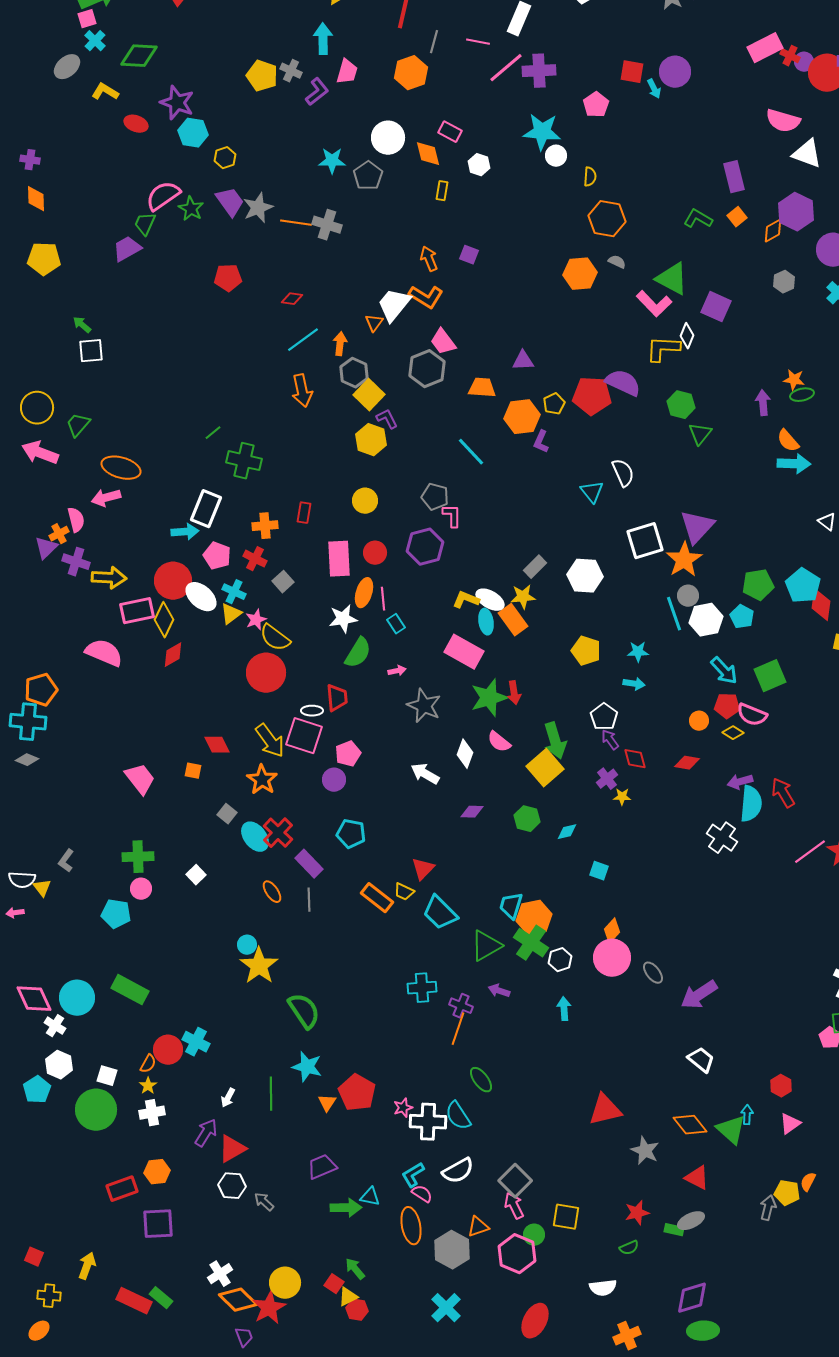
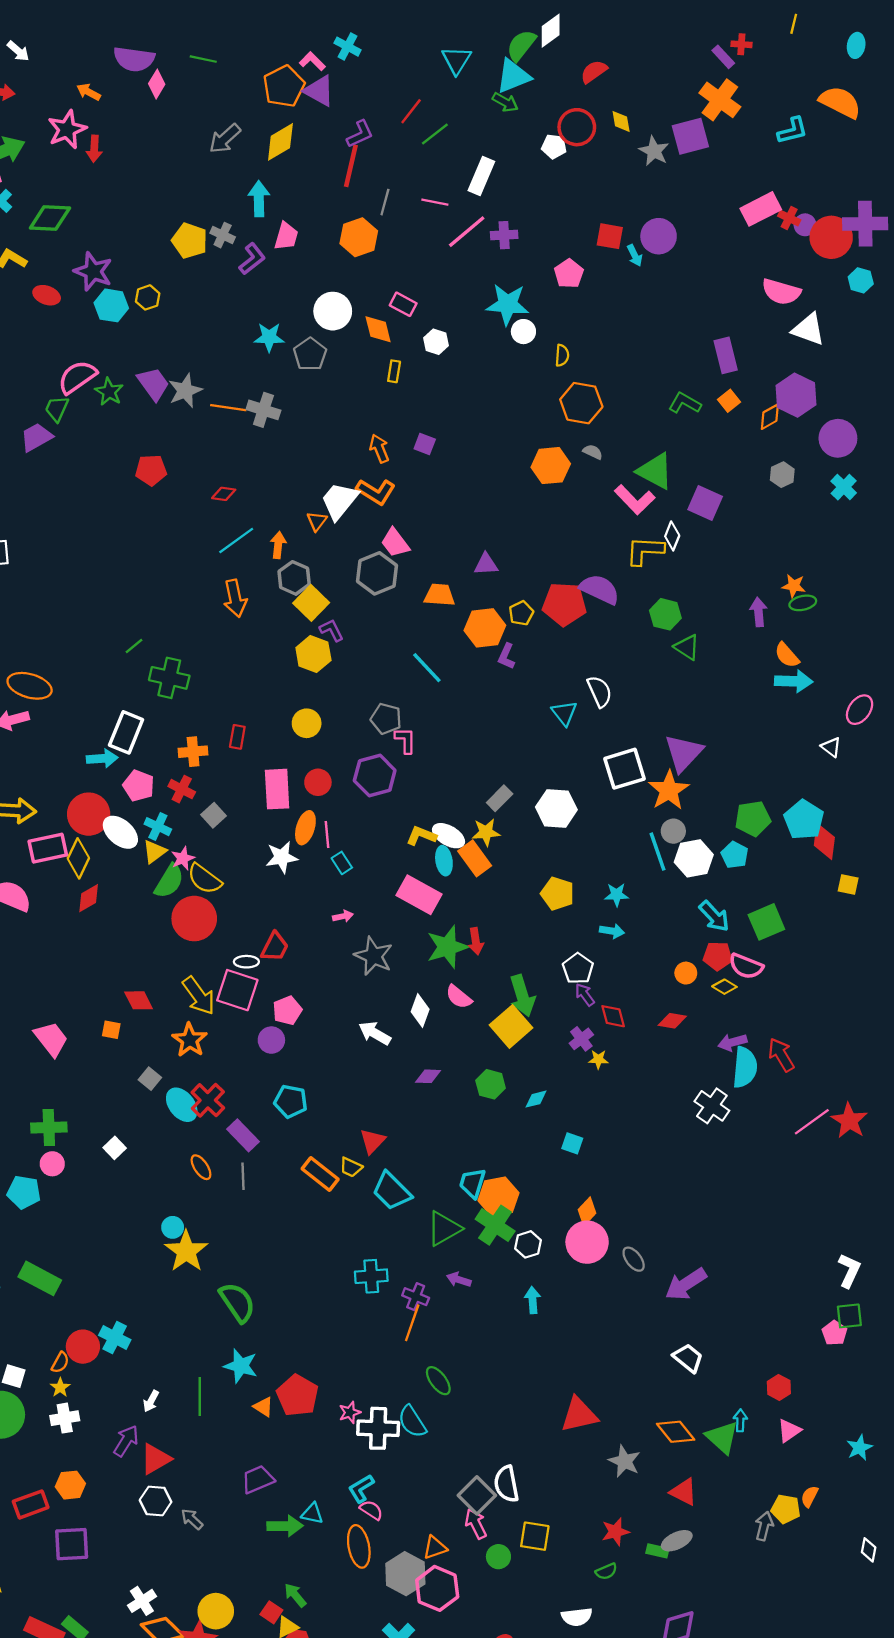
purple cross: (539, 71) -> (504, 235), size x0.7
yellow hexagon: (225, 158) -> (148, 297), moved
green triangle: (700, 434) -> (687, 647), turned -35
green semicircle: (358, 653) -> (169, 881), moved
red trapezoid: (337, 698) -> (275, 947), turned 32
orange triangle: (327, 1103) -> (263, 1407), turned -30
white semicircle: (458, 1171) -> (506, 1484), moved, turned 108
pink hexagon: (517, 1254) -> (437, 1588), moved

